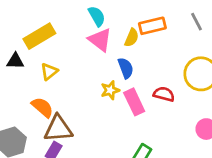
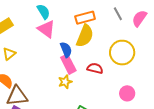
yellow semicircle: (132, 38) -> (85, 36), moved, size x1.6
yellow star: (110, 90) -> (65, 82), moved
pink rectangle: (134, 102) -> (68, 64), moved

